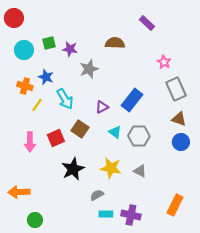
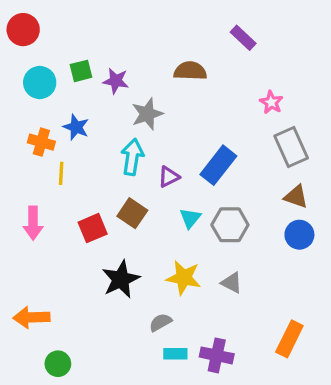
cyan arrow: (65, 99) -> (132, 157), moved, turned -140
yellow line: (37, 105) -> (61, 173), turned -32
cyan triangle: (115, 132) -> (190, 218), turned 32
pink arrow: (30, 142) -> (33, 223), moved

